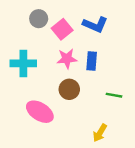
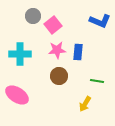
blue L-shape: (95, 25) -> (100, 21), moved
pink ellipse: (40, 112) -> (17, 95), moved
yellow arrow: (100, 133) -> (85, 104), moved

